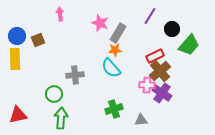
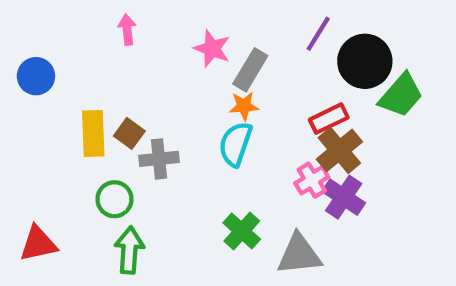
black circle: (172, 29) -> (365, 61), size x1.6
brown square: (38, 40) -> (129, 133), moved, turned -32
yellow rectangle: (15, 59) -> (93, 133), moved
cyan semicircle: (111, 68) -> (235, 144), turned 60
pink cross: (147, 85) -> (312, 180), turned -35
green cross: (114, 109) -> (242, 231), turned -30
gray triangle: (141, 120) -> (299, 254), size x1.6

